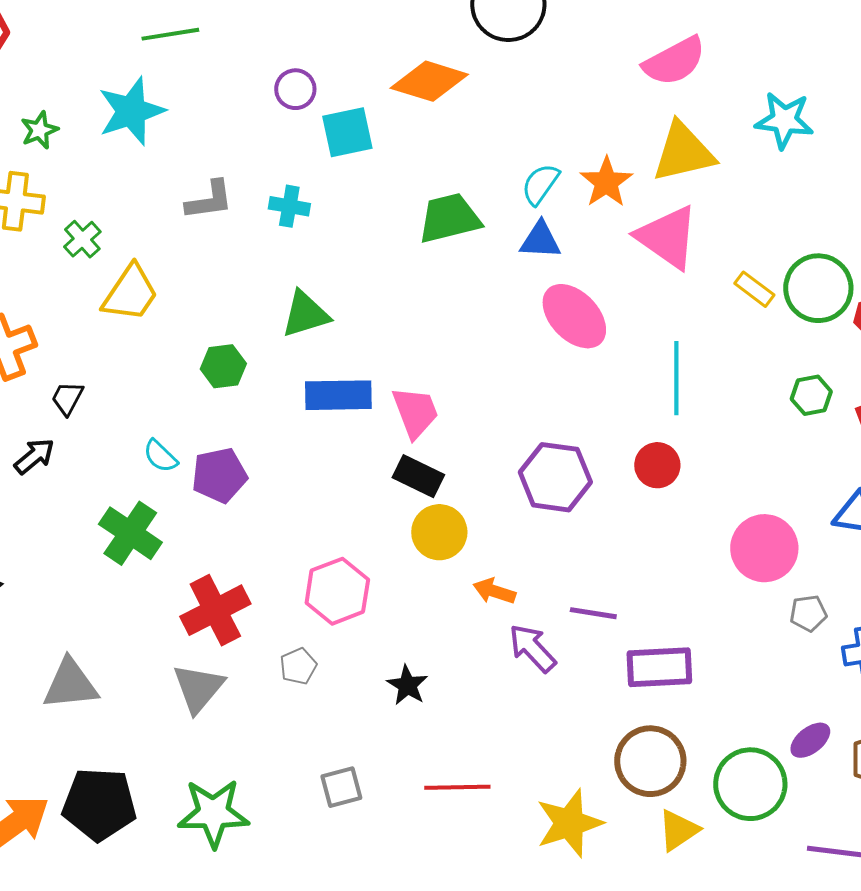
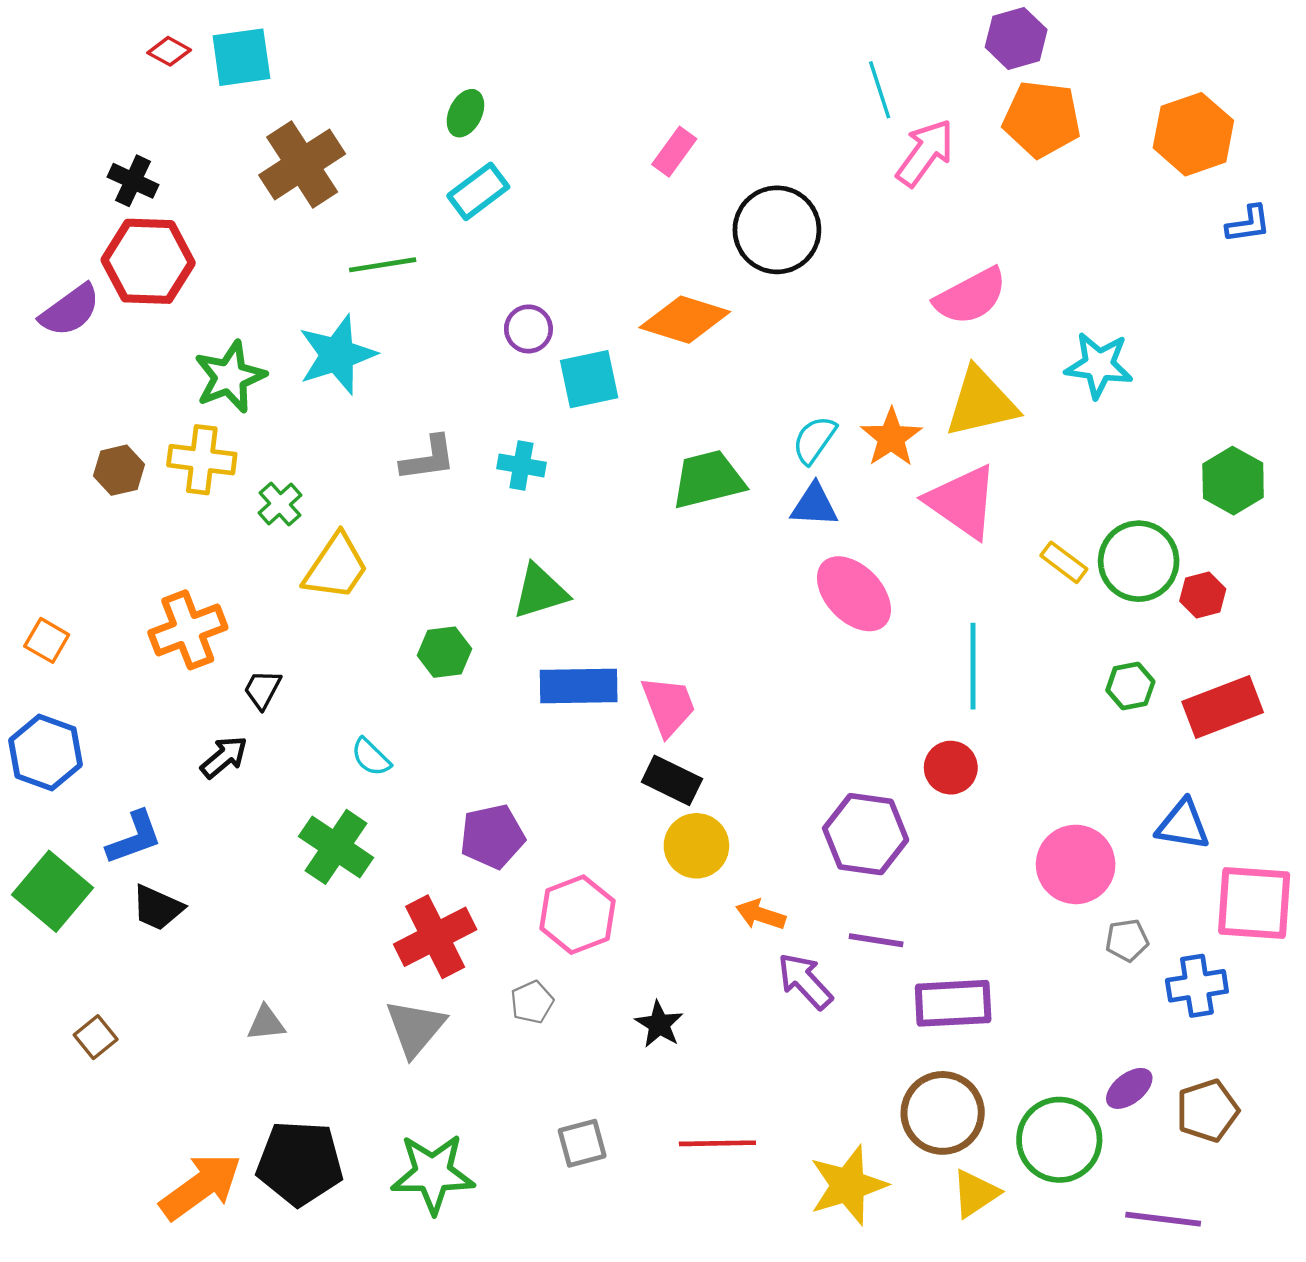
green star: (39, 130) -> (230, 377), size x1.6
purple pentagon: (219, 475) -> (492, 836), moved
purple hexagon: (555, 477) -> (866, 834), moved
gray triangle: (70, 684) -> (266, 1023), size x0.6

